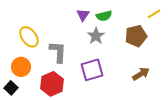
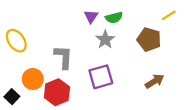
brown pentagon: (136, 36) -> (149, 40), turned 30
yellow ellipse: (29, 37) -> (16, 41), moved
orange circle: (21, 67) -> (33, 79), moved

